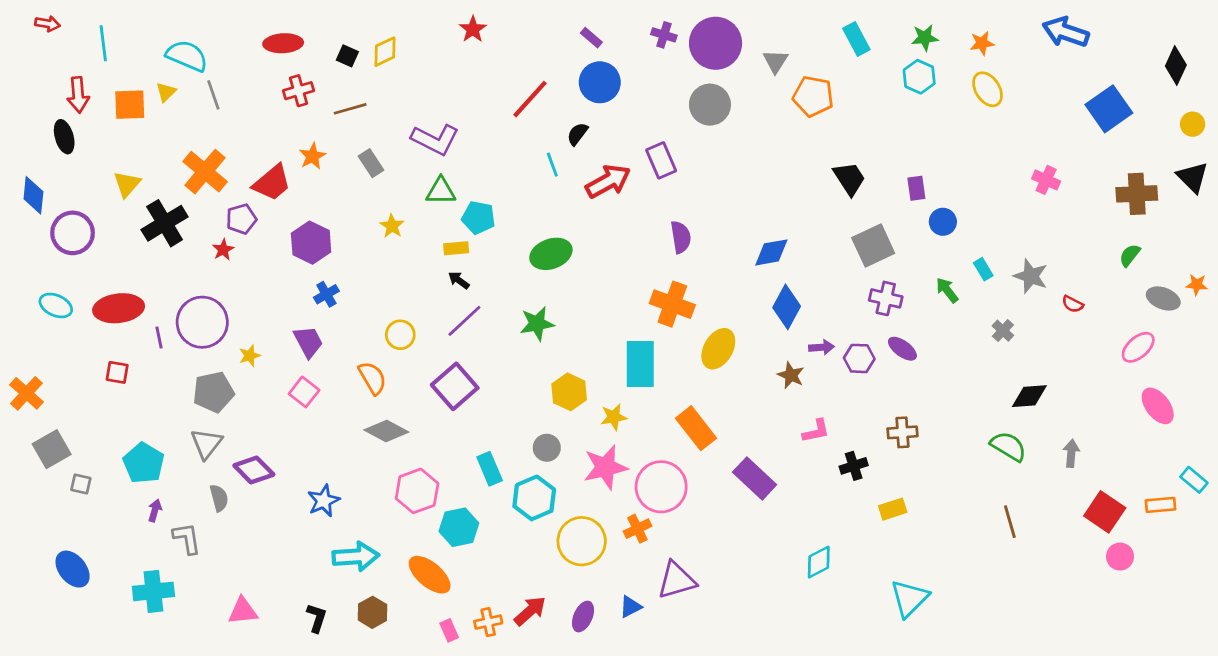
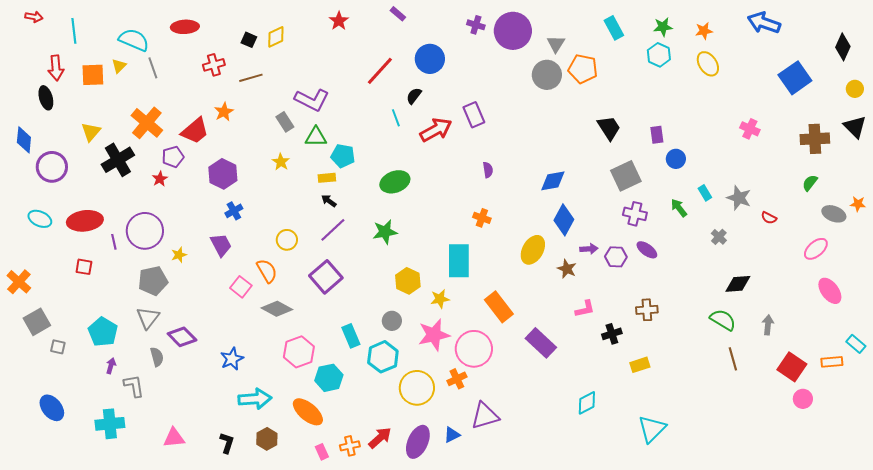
purple rectangle: (591, 38) -> (398, 14), moved
red ellipse: (283, 43) -> (185, 27), moved
gray circle: (710, 105) -> (547, 75), moved
gray rectangle: (371, 163) -> (285, 122), moved
purple semicircle: (681, 237) -> (488, 170), size x0.7
orange cross: (672, 304) -> (482, 218), size x0.6
yellow ellipse: (718, 349) -> (533, 250), moved
pink square: (304, 392) -> (241, 287), moved
brown line: (1010, 522) -> (733, 359), moved
purple ellipse: (583, 617) -> (418, 442), size x1.5

